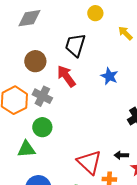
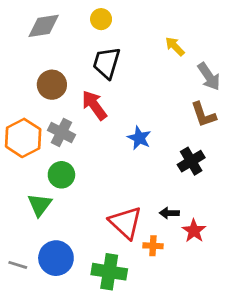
yellow circle: (95, 13) -> (101, 19), moved
blue star: (109, 76) -> (139, 138), moved
green triangle: (26, 149) -> (40, 205), turned -48

